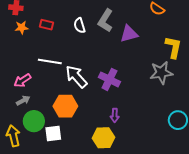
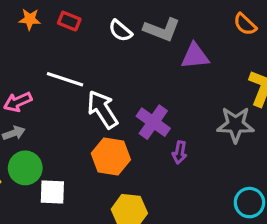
gray L-shape: (105, 21) -> (162, 30), turned -110
white semicircle: (80, 25) -> (120, 31), turned -42
orange hexagon: (65, 106) -> (111, 156), moved
purple arrow: (115, 115) -> (180, 152), moved

